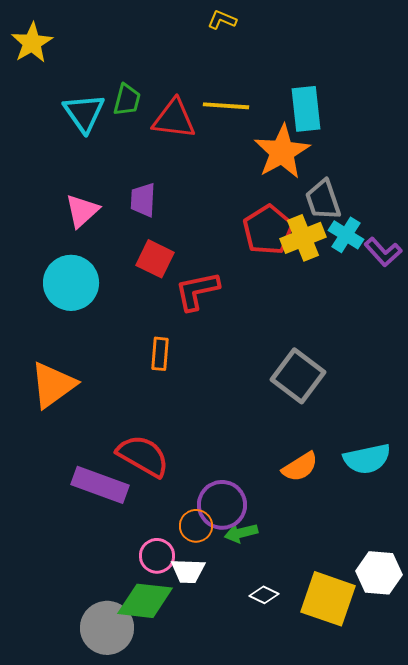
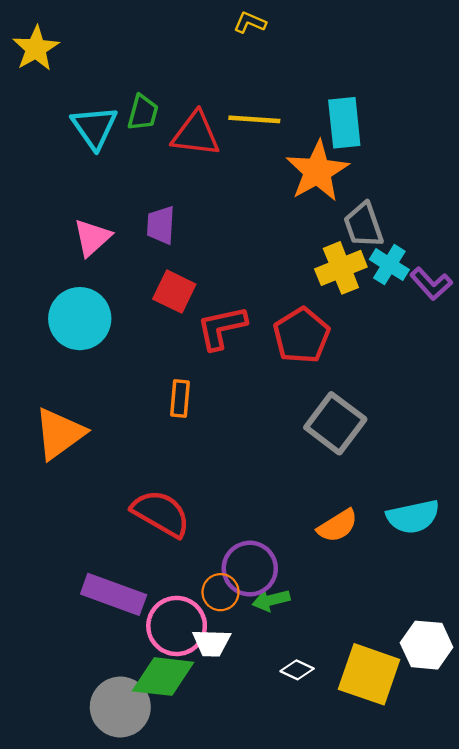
red pentagon: (268, 230) -> (302, 335), moved
purple rectangle: (100, 485) -> (114, 594), moved
pink circle: (157, 556) -> (177, 626), size x1.5

